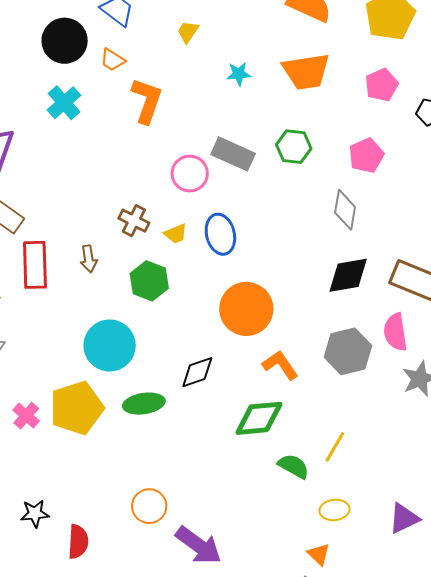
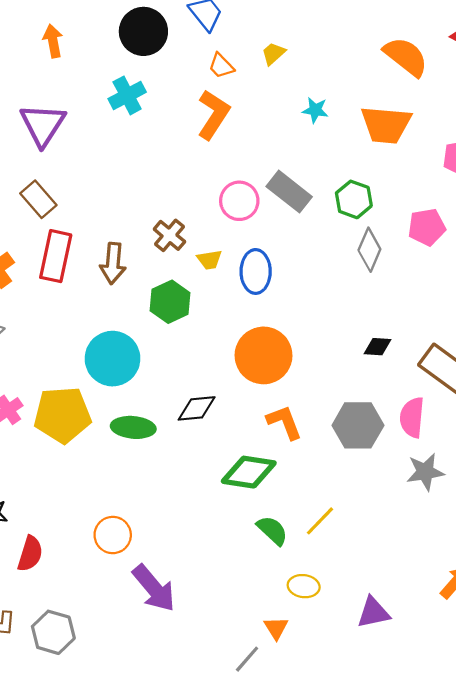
orange trapezoid: (112, 60) -> (221, 66), moved
gray diamond: (345, 210) -> (369, 250), moved
brown arrow: (89, 259) -> (113, 263), size x1.4
black diamond: (348, 275) -> (377, 347), size x0.6

